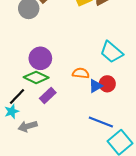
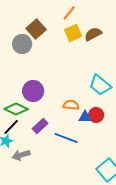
green diamond: (36, 77) -> (16, 109), moved
blue triangle: (96, 86) -> (85, 117), turned 32
blue line: (101, 122) -> (66, 138), moved

